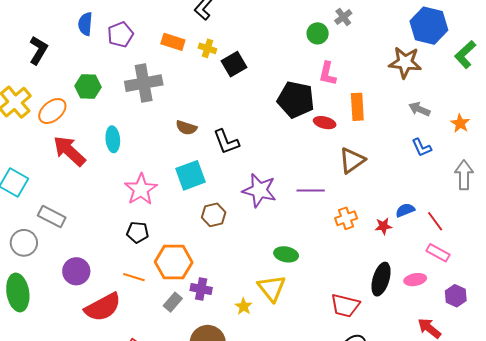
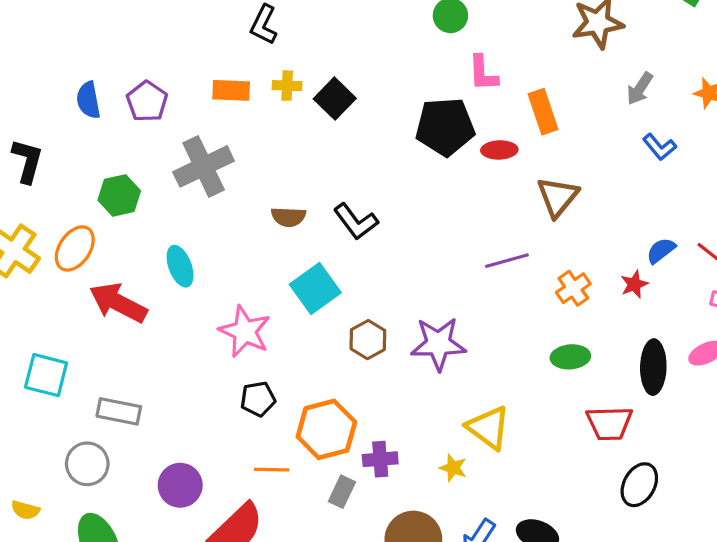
gray arrow: (419, 109) -> (640, 89), turned -65
purple star: (259, 190) -> (438, 344), moved
green ellipse: (286, 254) -> (570, 357), moved

